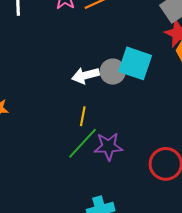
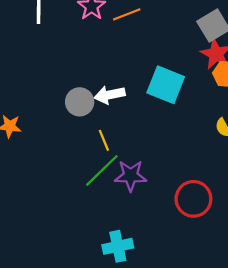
gray circle: (113, 72) -> (80, 102), moved
yellow line: (83, 116) -> (104, 140), turned -36

